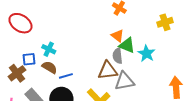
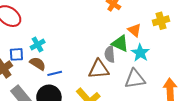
orange triangle: (117, 36) -> (134, 30), moved
cyan cross: (49, 49) -> (38, 45), turned 32
gray triangle: (124, 81) -> (135, 79), moved

